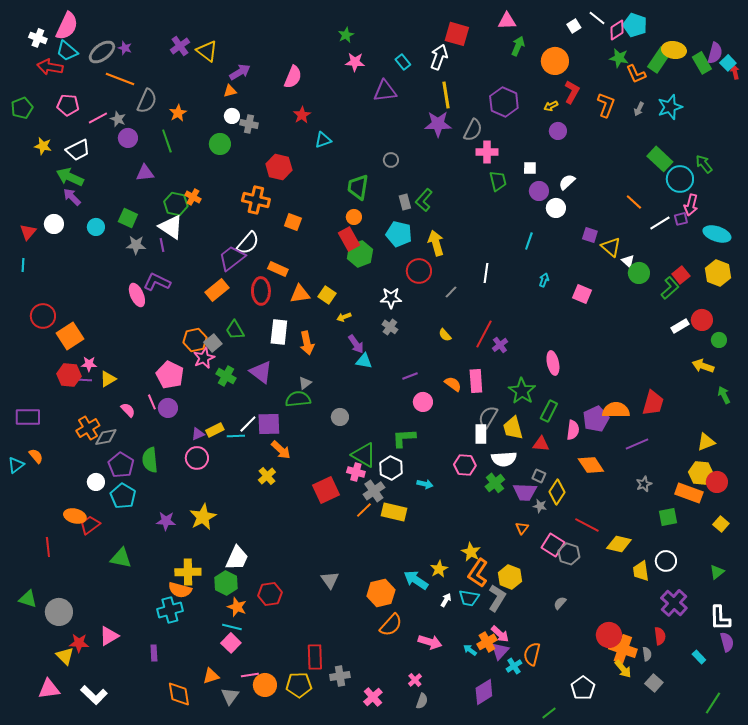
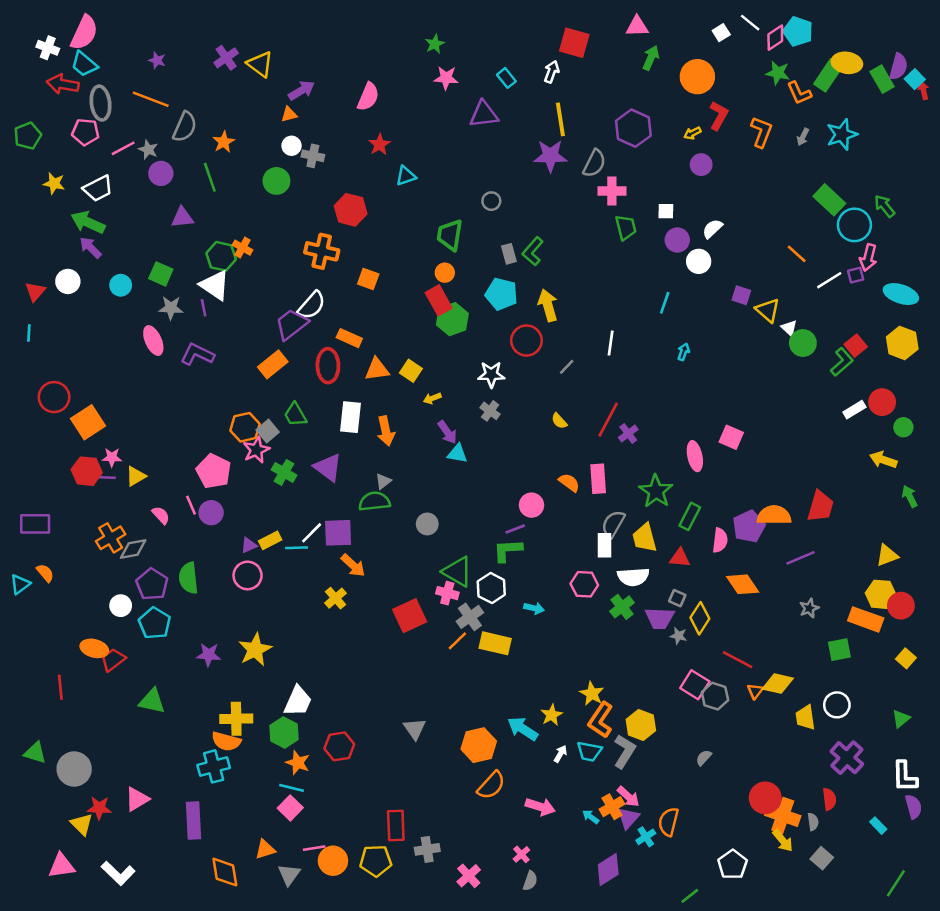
gray ellipse: (102, 52) -> (101, 103), moved, turned -60
white arrow: (439, 57) -> (552, 72), size x0.7
pink square: (582, 294) -> (731, 437), moved
pink ellipse: (137, 295) -> (153, 341), moved
purple line: (410, 376) -> (515, 529), moved
orange triangle: (522, 528) -> (755, 691), moved
purple rectangle: (154, 653) -> (194, 821), size x1.8

